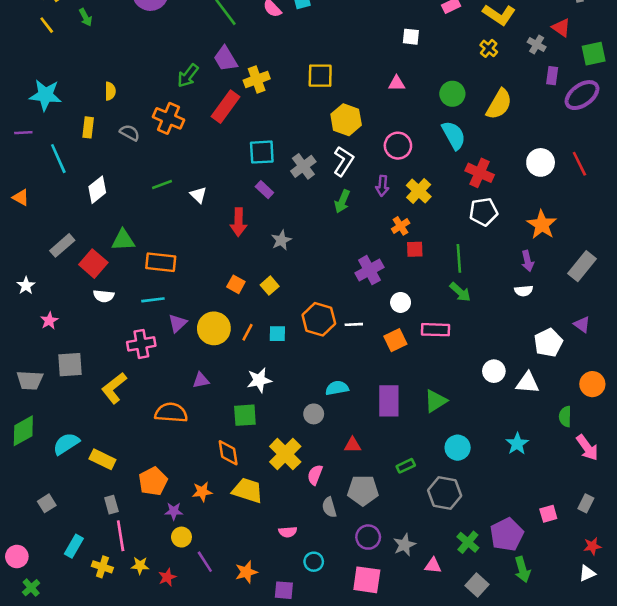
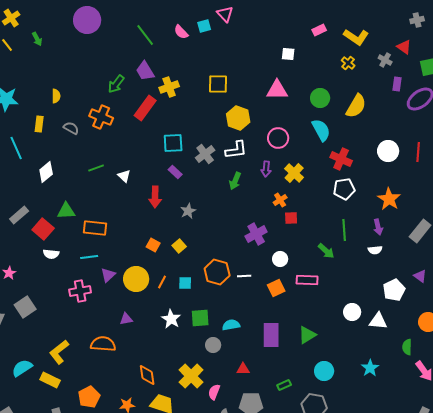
pink triangle: (397, 83) -> (277, 90), size x1.6
white L-shape: (343, 161) -> (236, 150), turned 50
red line: (579, 164) -> (418, 152), turned 30
green line: (459, 258) -> (344, 230), moved
gray square: (70, 365) -> (25, 307), turned -30
white star: (259, 380) -> (171, 319), turned -30
yellow L-shape: (114, 388) -> (59, 352), moved
green square: (245, 415) -> (200, 318), moved

